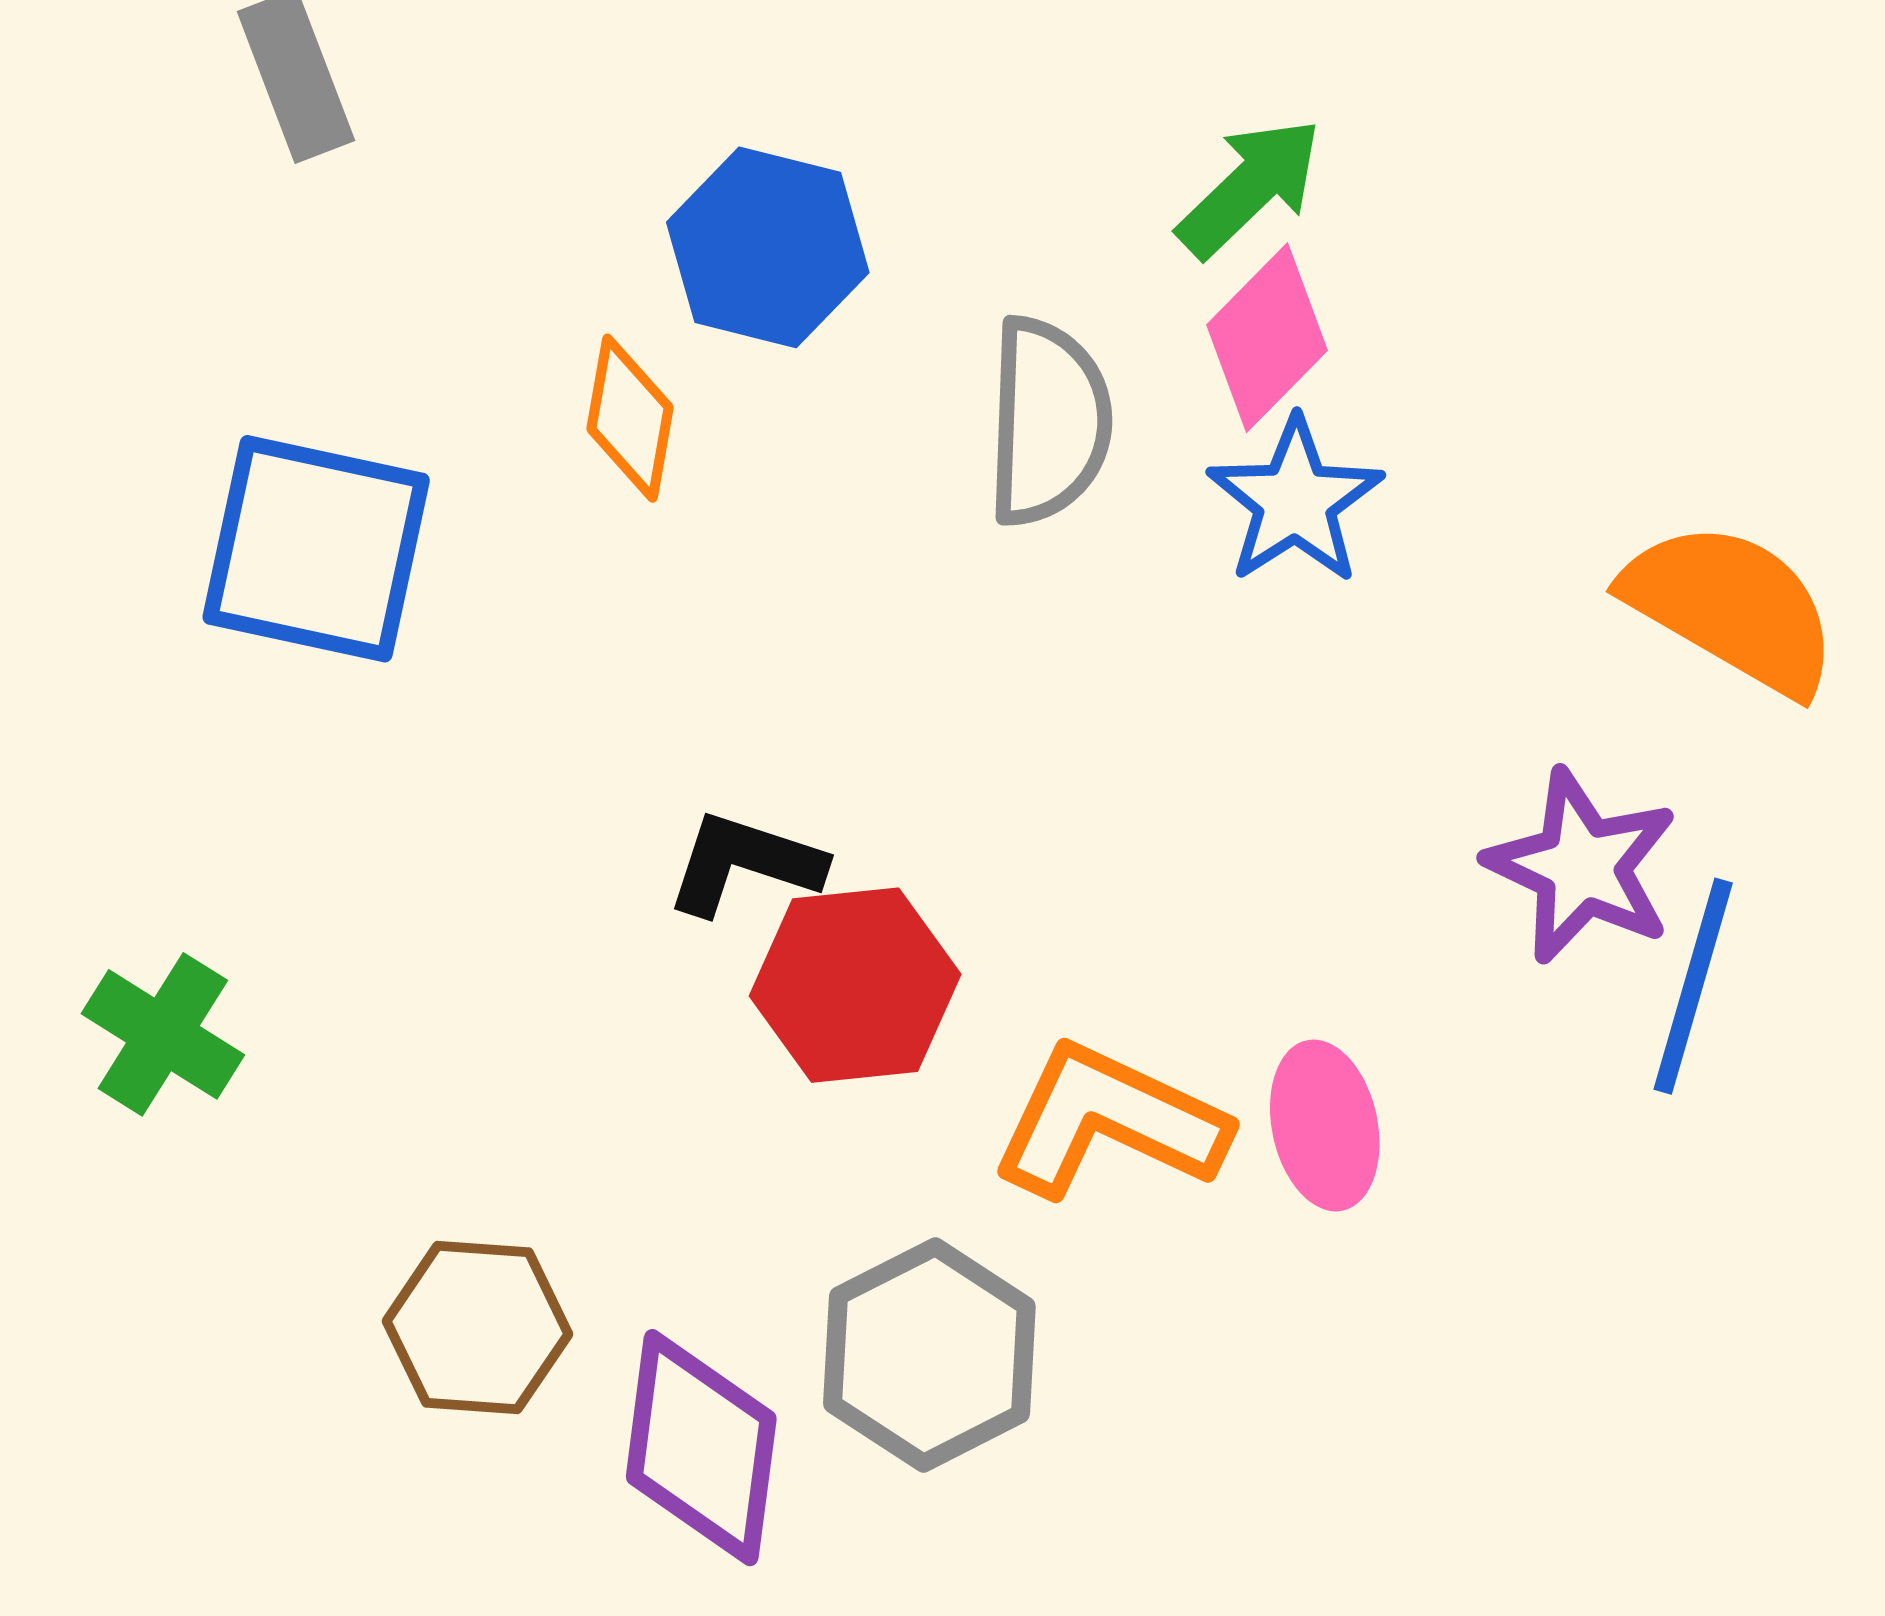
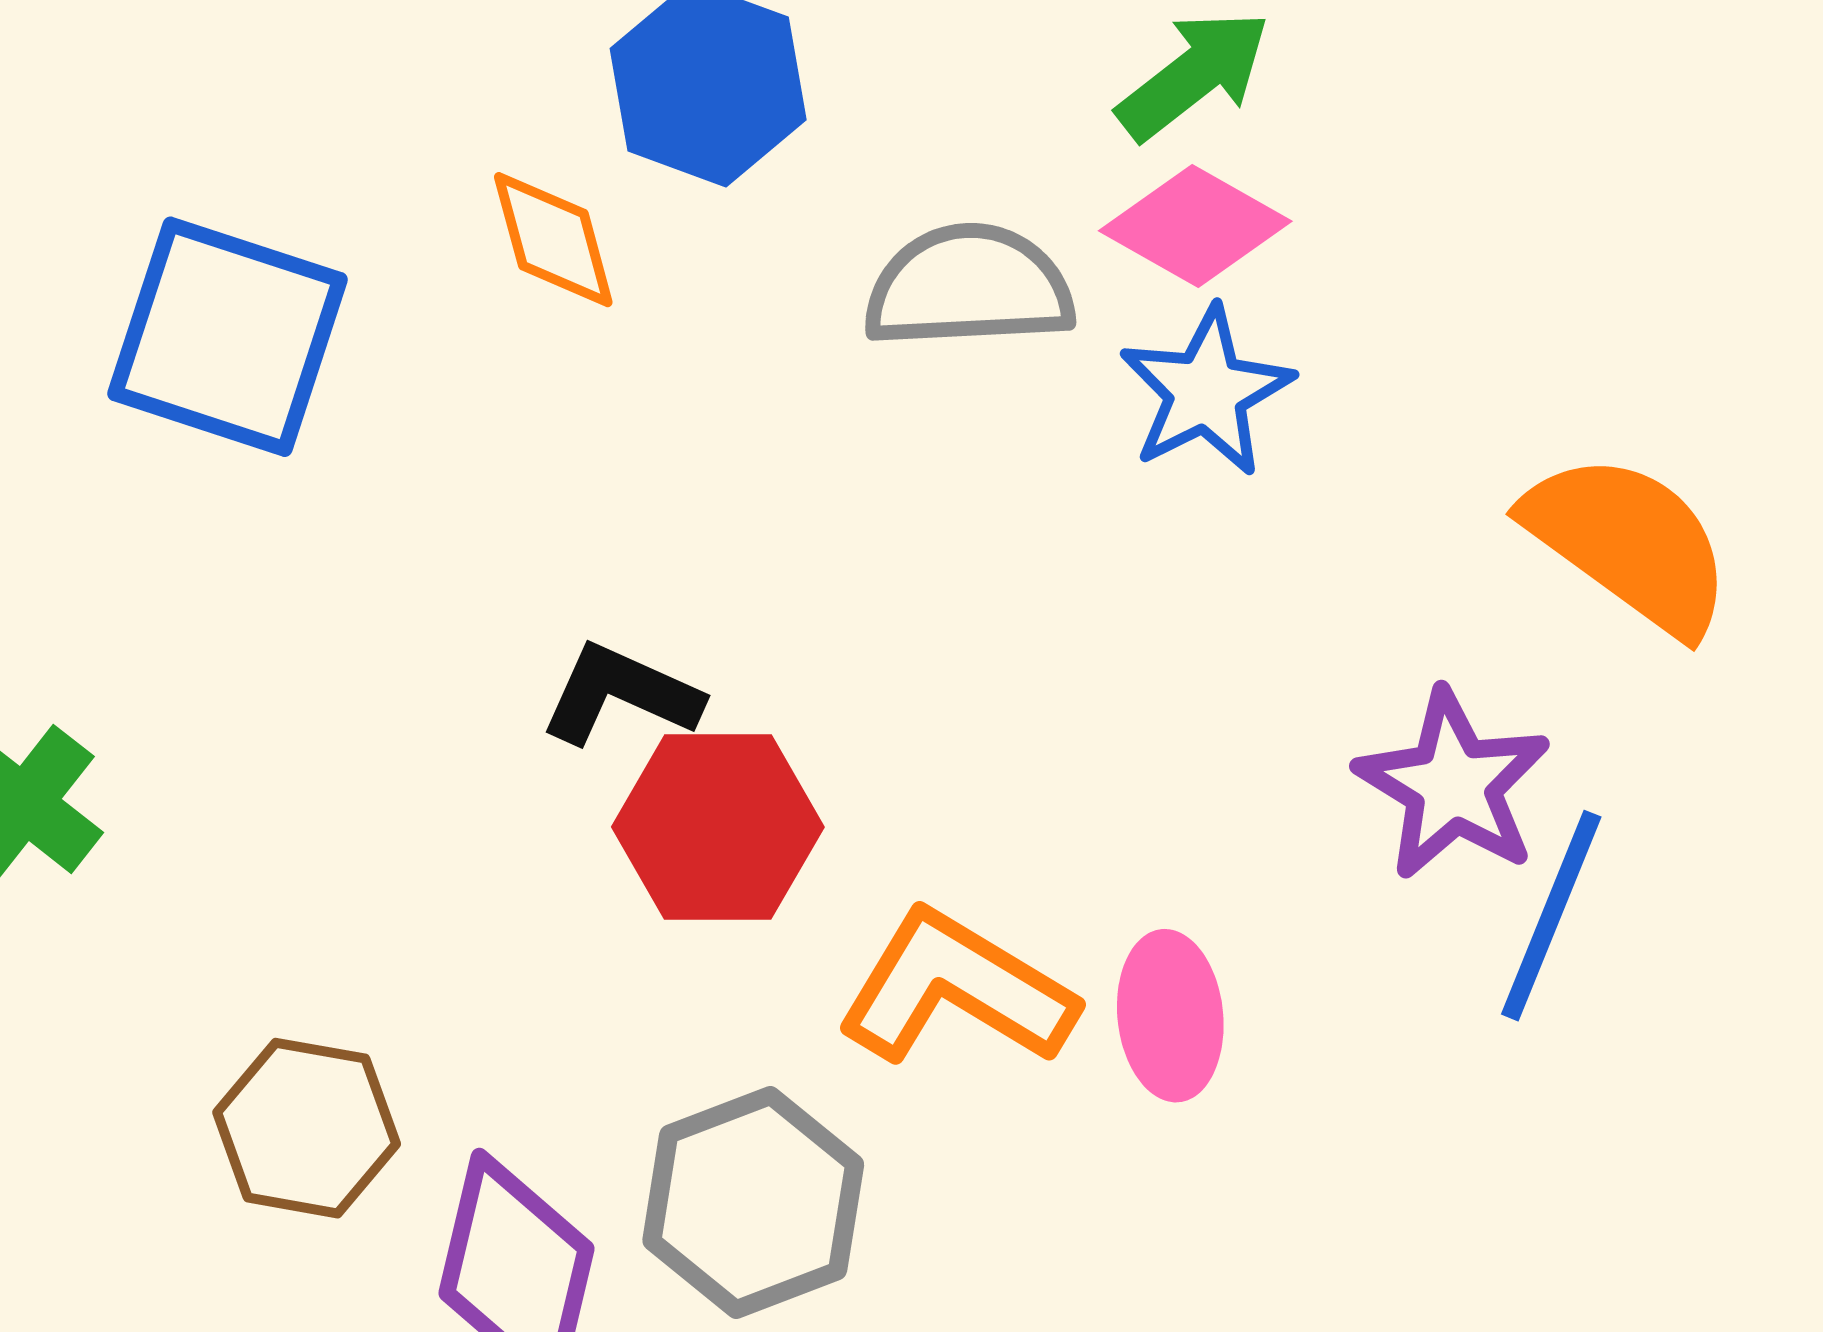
pink diamond: (1267, 338) -> (1195, 226), turned 69
orange diamond: (630, 418) -> (553, 240), turned -31
gray semicircle: (1048, 422) -> (969, 287), turned -101

